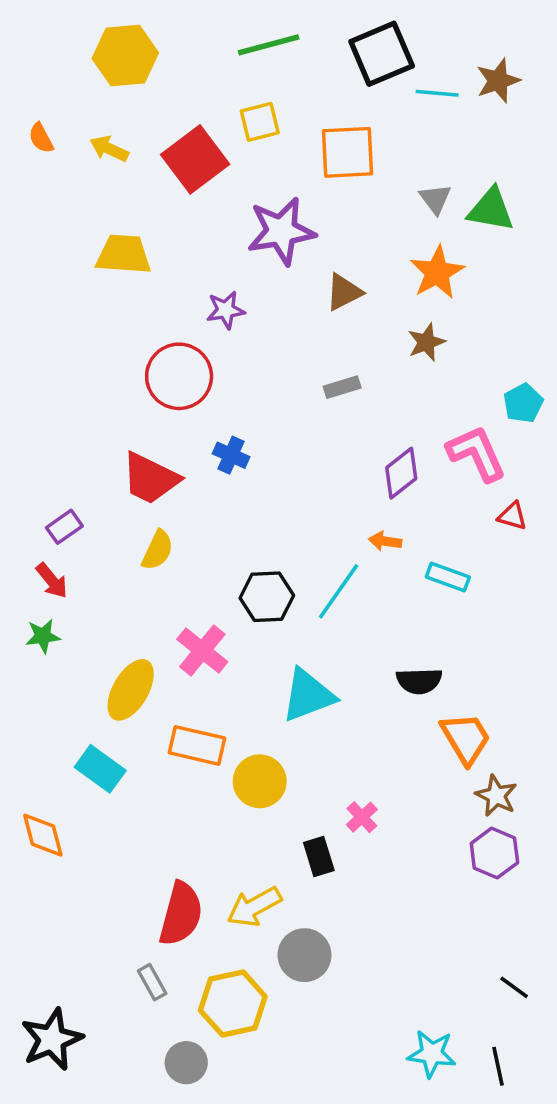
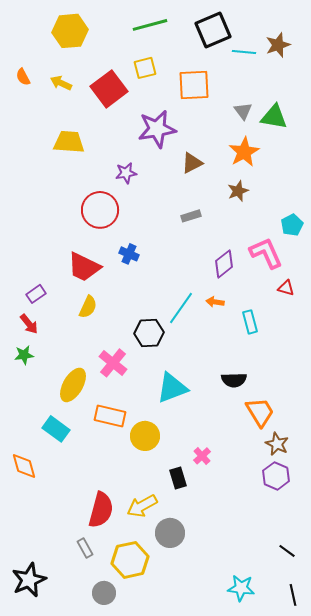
cyan rectangle: (448, 577) -> (250, 322), turned 55
cyan line: (339, 591) -> (181, 308), moved
black line: (498, 1066) -> (293, 595), moved

